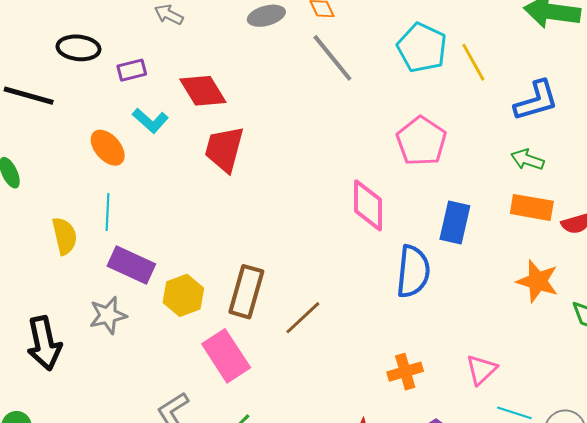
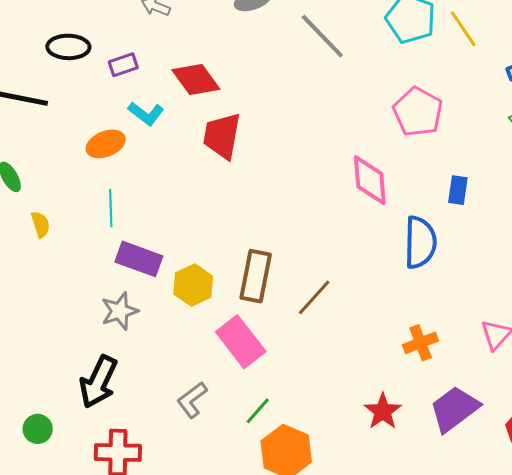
orange ellipse: (108, 148) -> (106, 144), turned -66
blue rectangle: (455, 222) -> (458, 190), size x0.7
yellow semicircle: (64, 236) -> (41, 224), moved, size x0.7
black arrow: (44, 343) -> (98, 382), moved, turned 42

